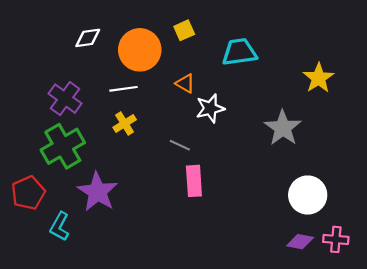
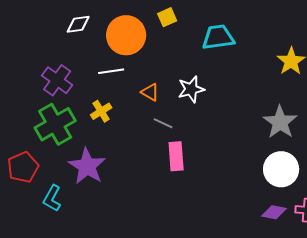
orange triangle: (185, 83) -> (150, 92), moved
yellow cross: (125, 124) -> (101, 111), moved
gray star: (283, 128) -> (280, 122), moved

